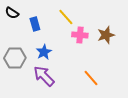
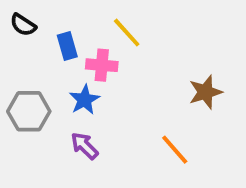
pink cross: (80, 35) -> (102, 65), moved
brown star: (106, 35) -> (205, 92), moved
purple arrow: (44, 76) -> (84, 146), size x0.7

